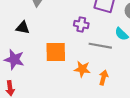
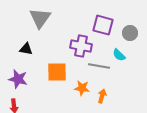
purple cross: (81, 24) -> (81, 46), size x1.5

